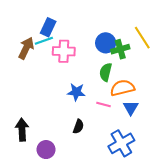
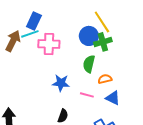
yellow line: (142, 38) -> (102, 22), moved
orange semicircle: (122, 88) -> (105, 79), size x0.6
blue triangle: (131, 108) -> (113, 98), turned -35

